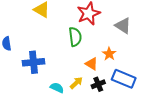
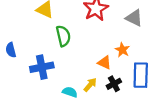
green semicircle: (75, 37) -> (63, 36), moved
blue rectangle: (124, 79) -> (141, 75), turned 75

